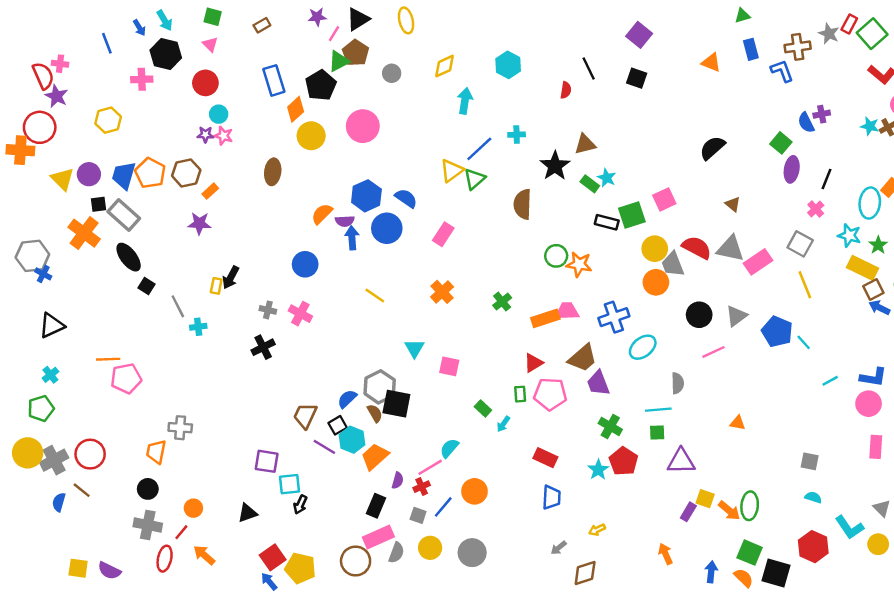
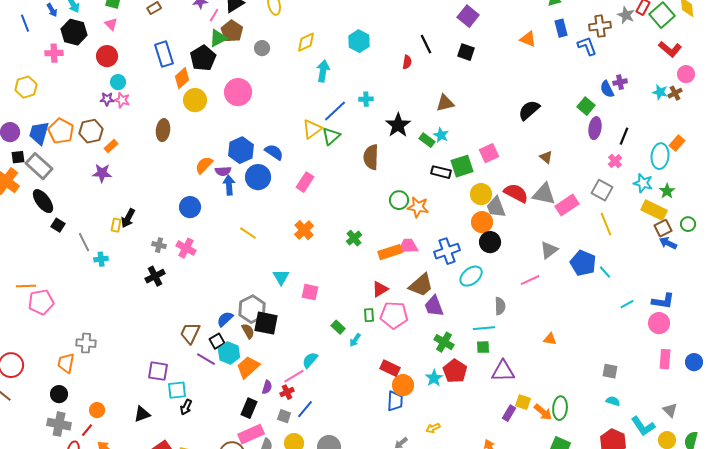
brown triangle: (585, 144) -> (445, 103), moved
black circle: (699, 315) -> (490, 242), moved
orange circle: (475, 491) -> (403, 385), moved

